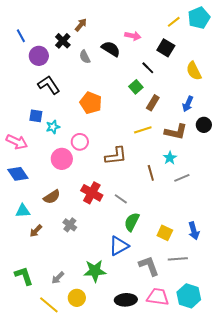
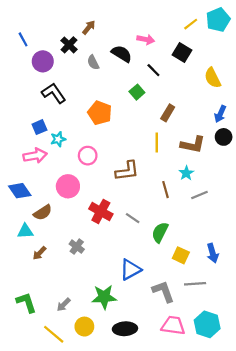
black line: (148, 68) -> (153, 70), moved
green square: (136, 87) -> (137, 92), moved
blue arrow: (188, 104) -> (220, 114), moved
blue square: (36, 116) -> (39, 127), turned -32
yellow line: (143, 130) -> (157, 142), turned -72
pink arrow: (17, 142) -> (35, 156), moved, turned -35
pink circle: (62, 159) -> (68, 186), moved
brown semicircle: (52, 197) -> (43, 213), moved
green semicircle: (132, 222) -> (160, 232), moved
black ellipse: (126, 300) -> (125, 329), moved

